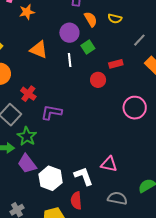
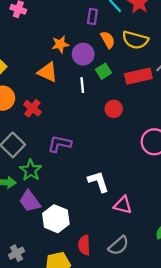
orange star: (27, 12) -> (60, 44), moved
yellow semicircle: (115, 19) -> (135, 40), size x1.6
red rectangle: (116, 64) -> (138, 76), moved, size x1.6
red cross: (28, 94) -> (32, 108), moved
white L-shape: (84, 176) -> (98, 182), moved
gray semicircle: (117, 198) -> (119, 246), moved, turned 126

